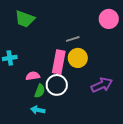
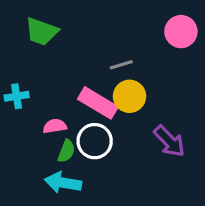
pink rectangle: (59, 62) -> (98, 103), turned -70
purple arrow: (102, 85) -> (169, 141), turned 70
cyan arrow: (38, 110) -> (63, 183), size x1.5

